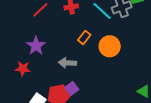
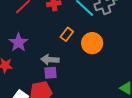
purple square: (72, 88) -> (51, 73), moved, turned 32

